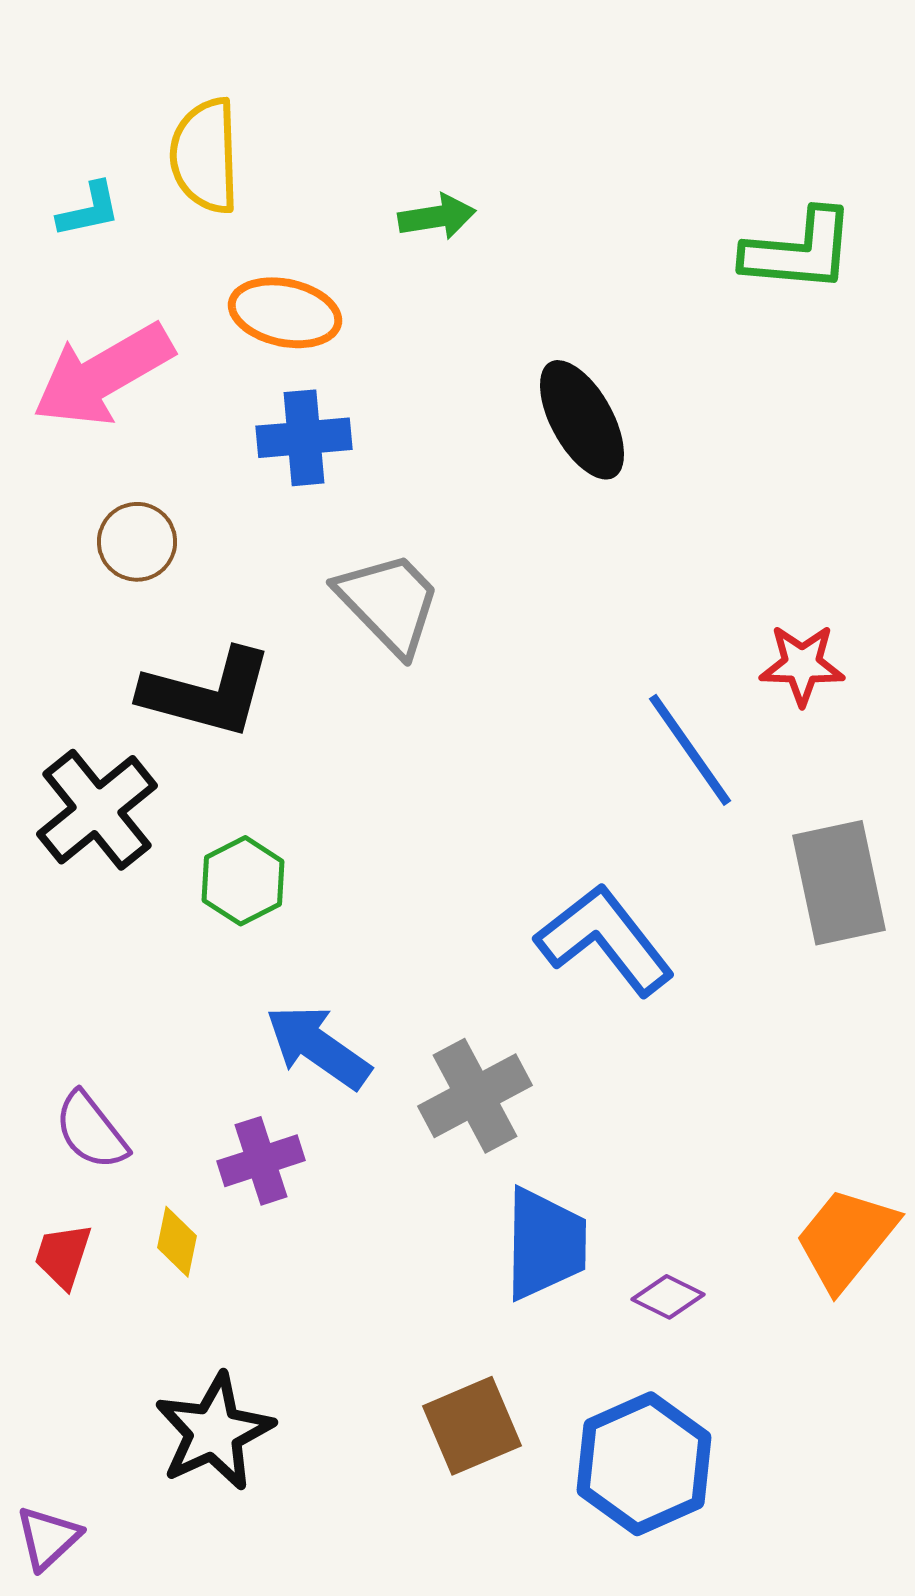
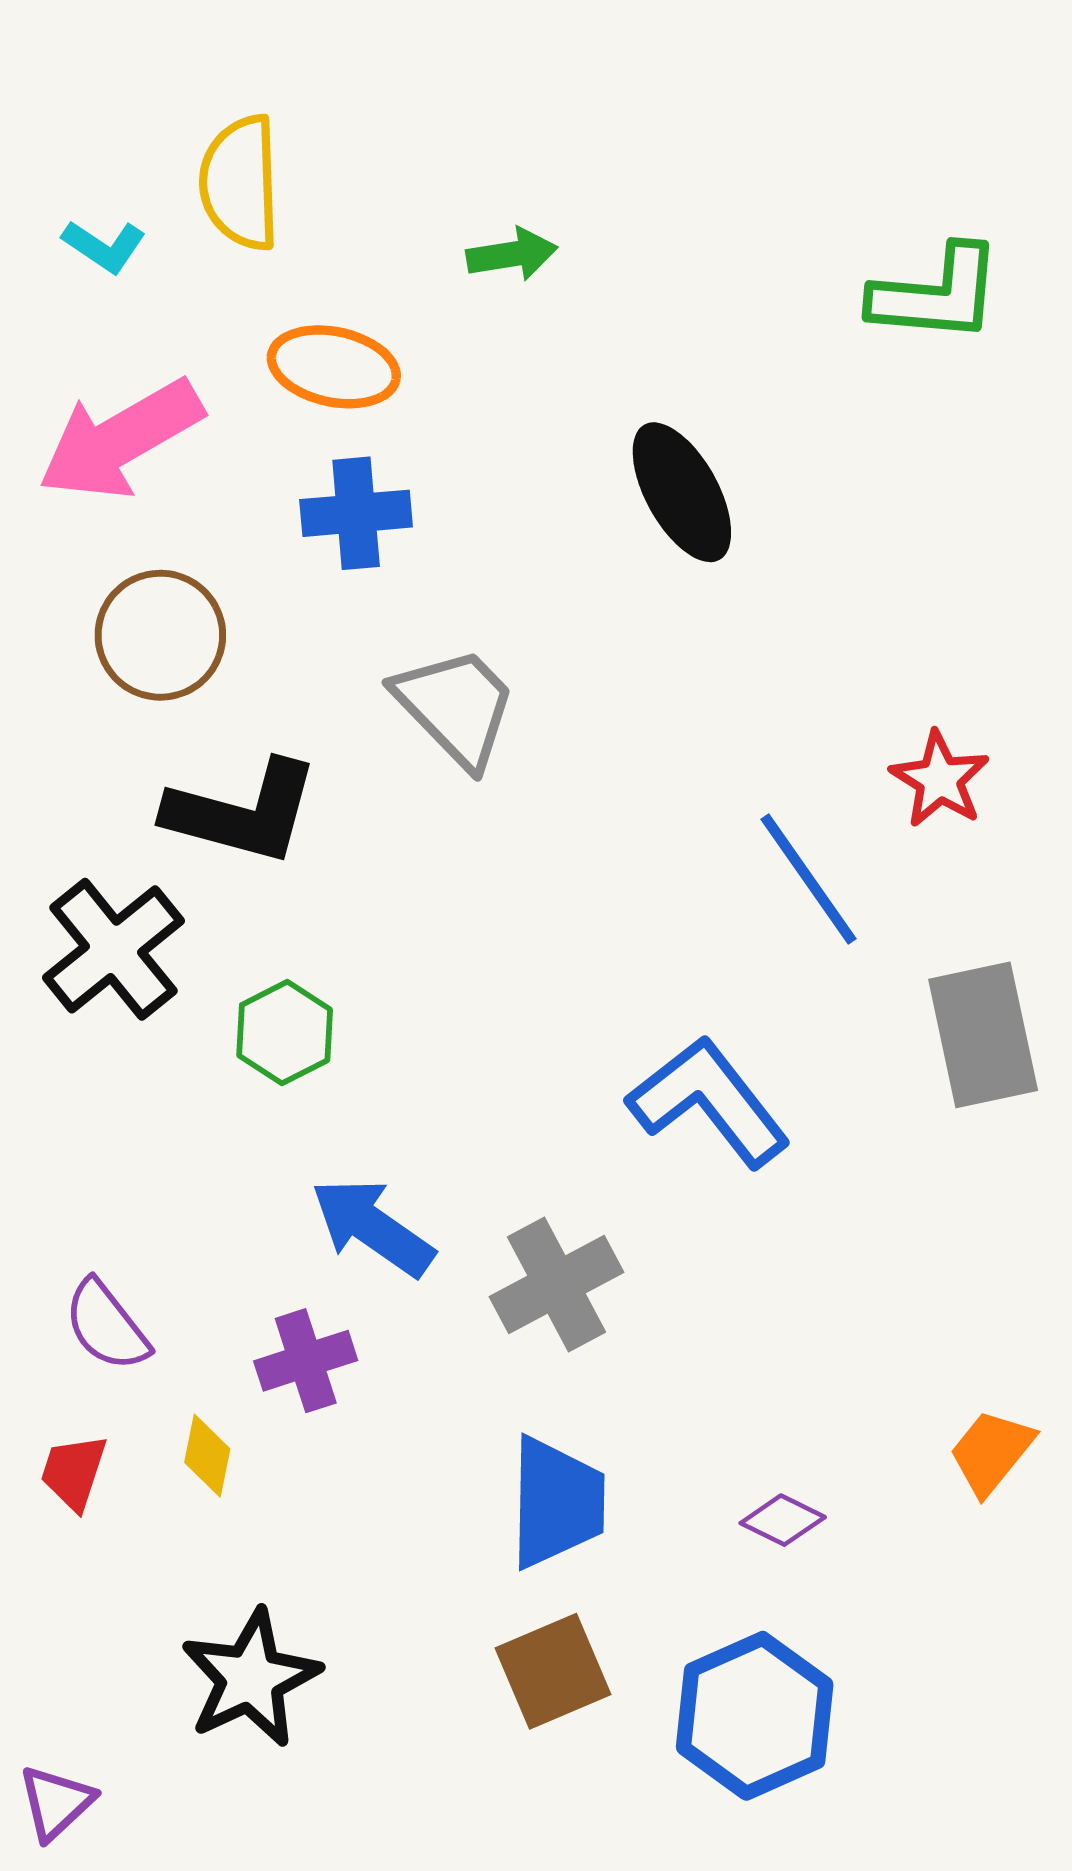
cyan L-shape: (89, 210) -> (104, 246), turned 46
brown circle: (137, 542) -> (160, 635), size x1.4
red star: (802, 665) -> (940, 779), turned 30
orange trapezoid: (846, 1239) -> (991, 1452), size x0.7
blue trapezoid: (545, 1244) -> (557, 1503), moved

